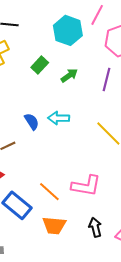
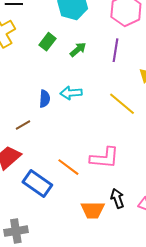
blue semicircle: (32, 122) -> (45, 99), turned 42
orange trapezoid: (54, 225) -> (93, 210), moved

